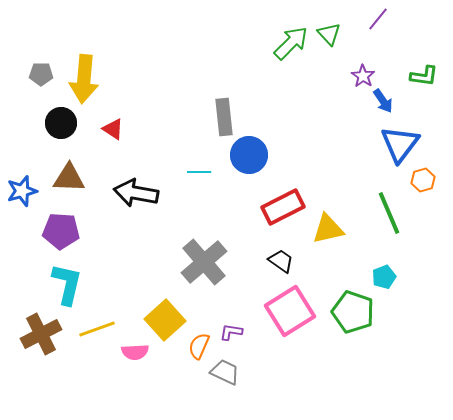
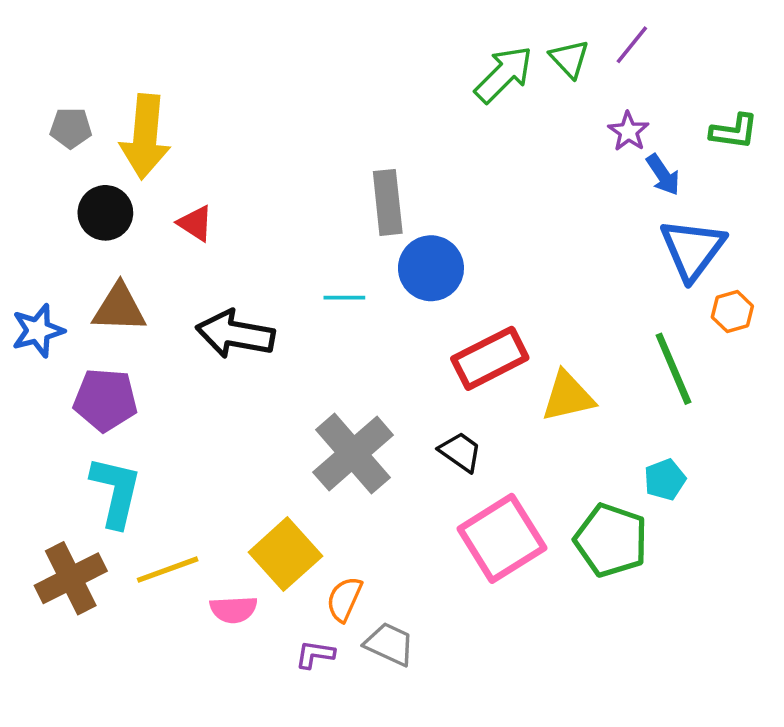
purple line: (378, 19) -> (632, 45), moved
black trapezoid: (281, 261) -> (460, 452), moved
purple L-shape: (231, 332) -> (315, 654), moved

